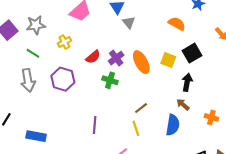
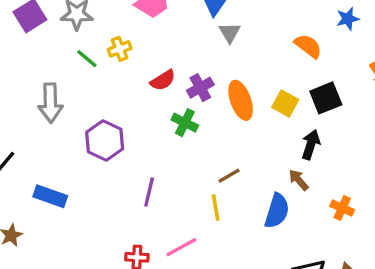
green line: (33, 53) -> (87, 59), moved
purple hexagon: (63, 79) -> (105, 141), moved

